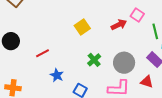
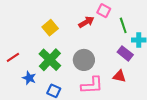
green cross: (94, 60) -> (50, 60), moved, size x1.6
gray circle: (124, 63) -> (84, 60), moved

